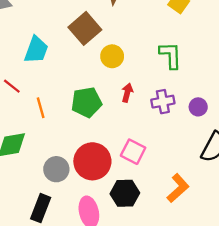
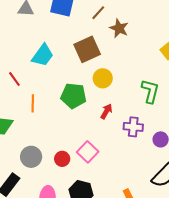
green pentagon: (87, 102) -> (73, 96), moved
pink square: (133, 152) -> (88, 152), moved
red circle: (92, 161) -> (62, 159), size x0.5

